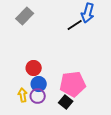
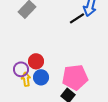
yellow arrow: (23, 95) -> (26, 79), moved
purple circle: (38, 96) -> (21, 69), moved

